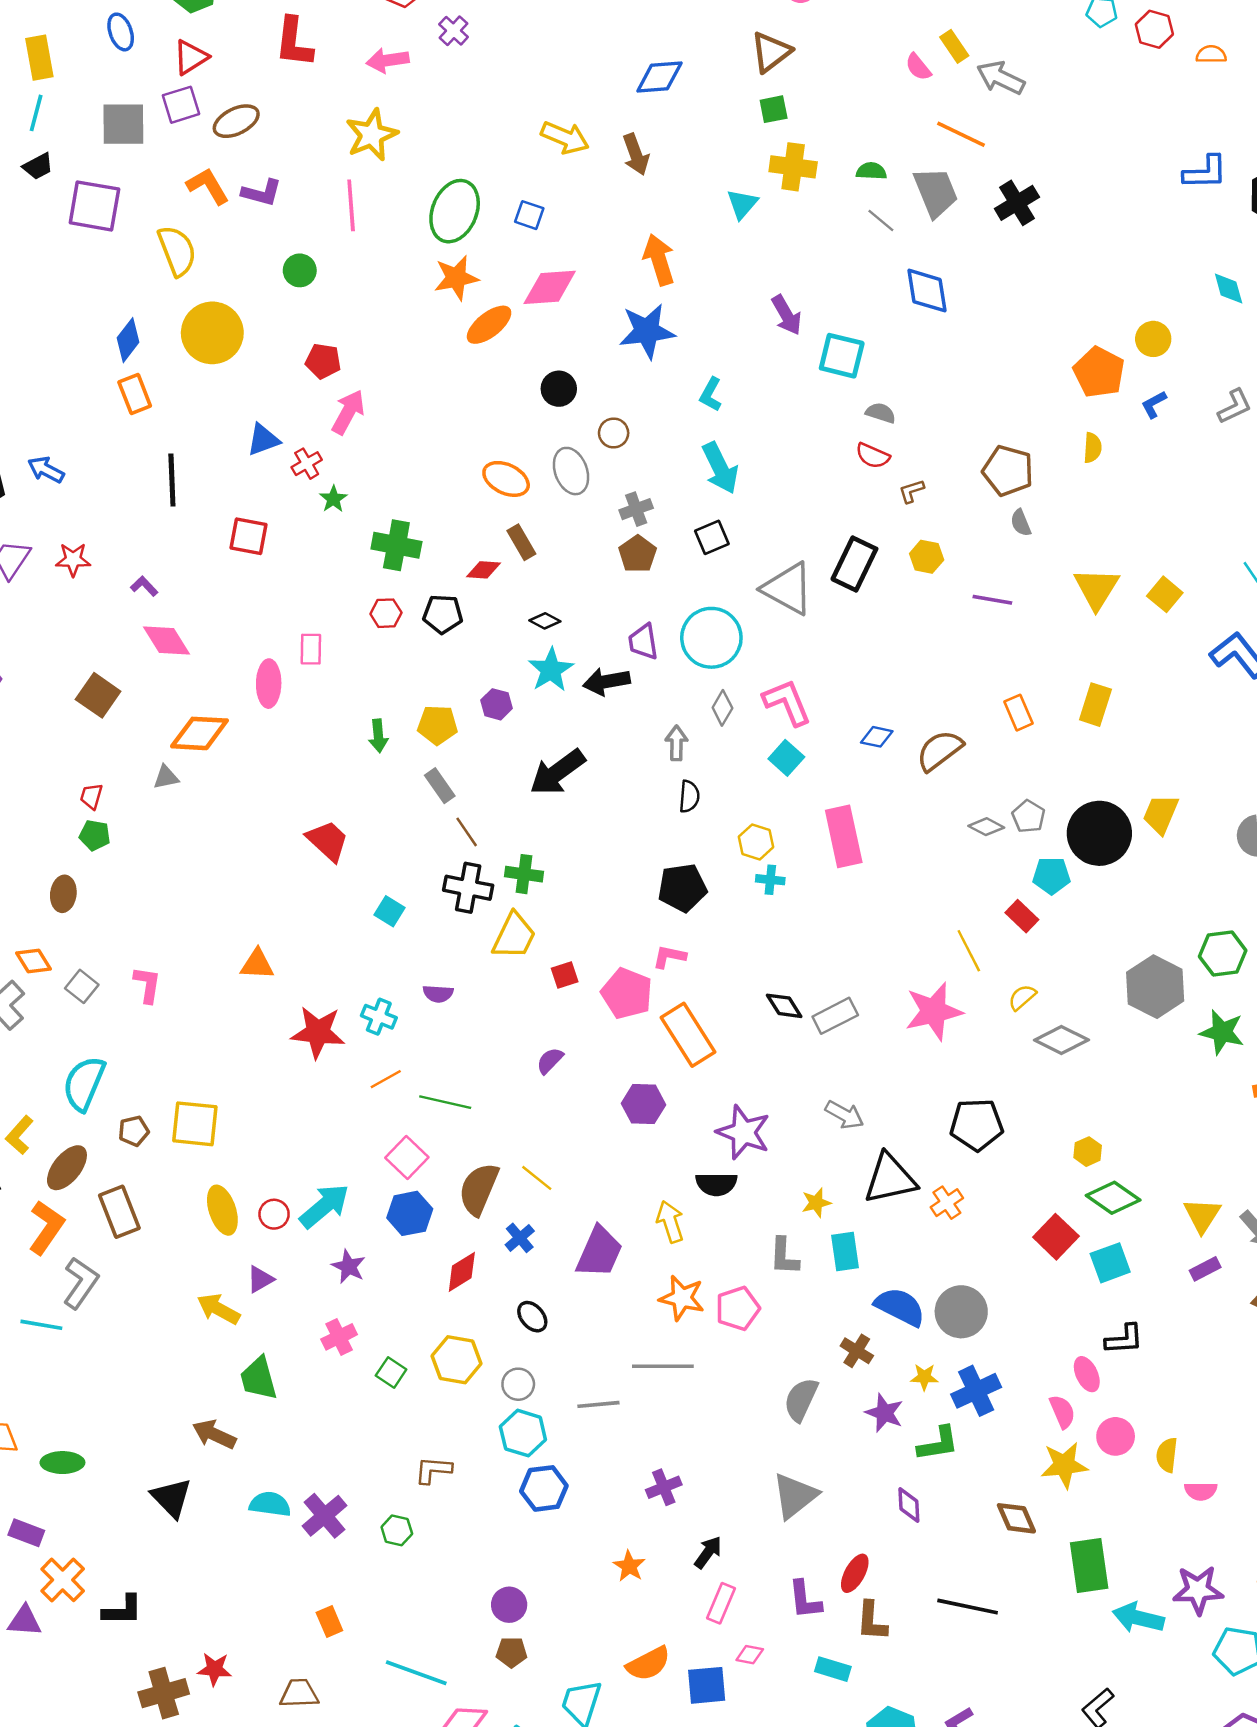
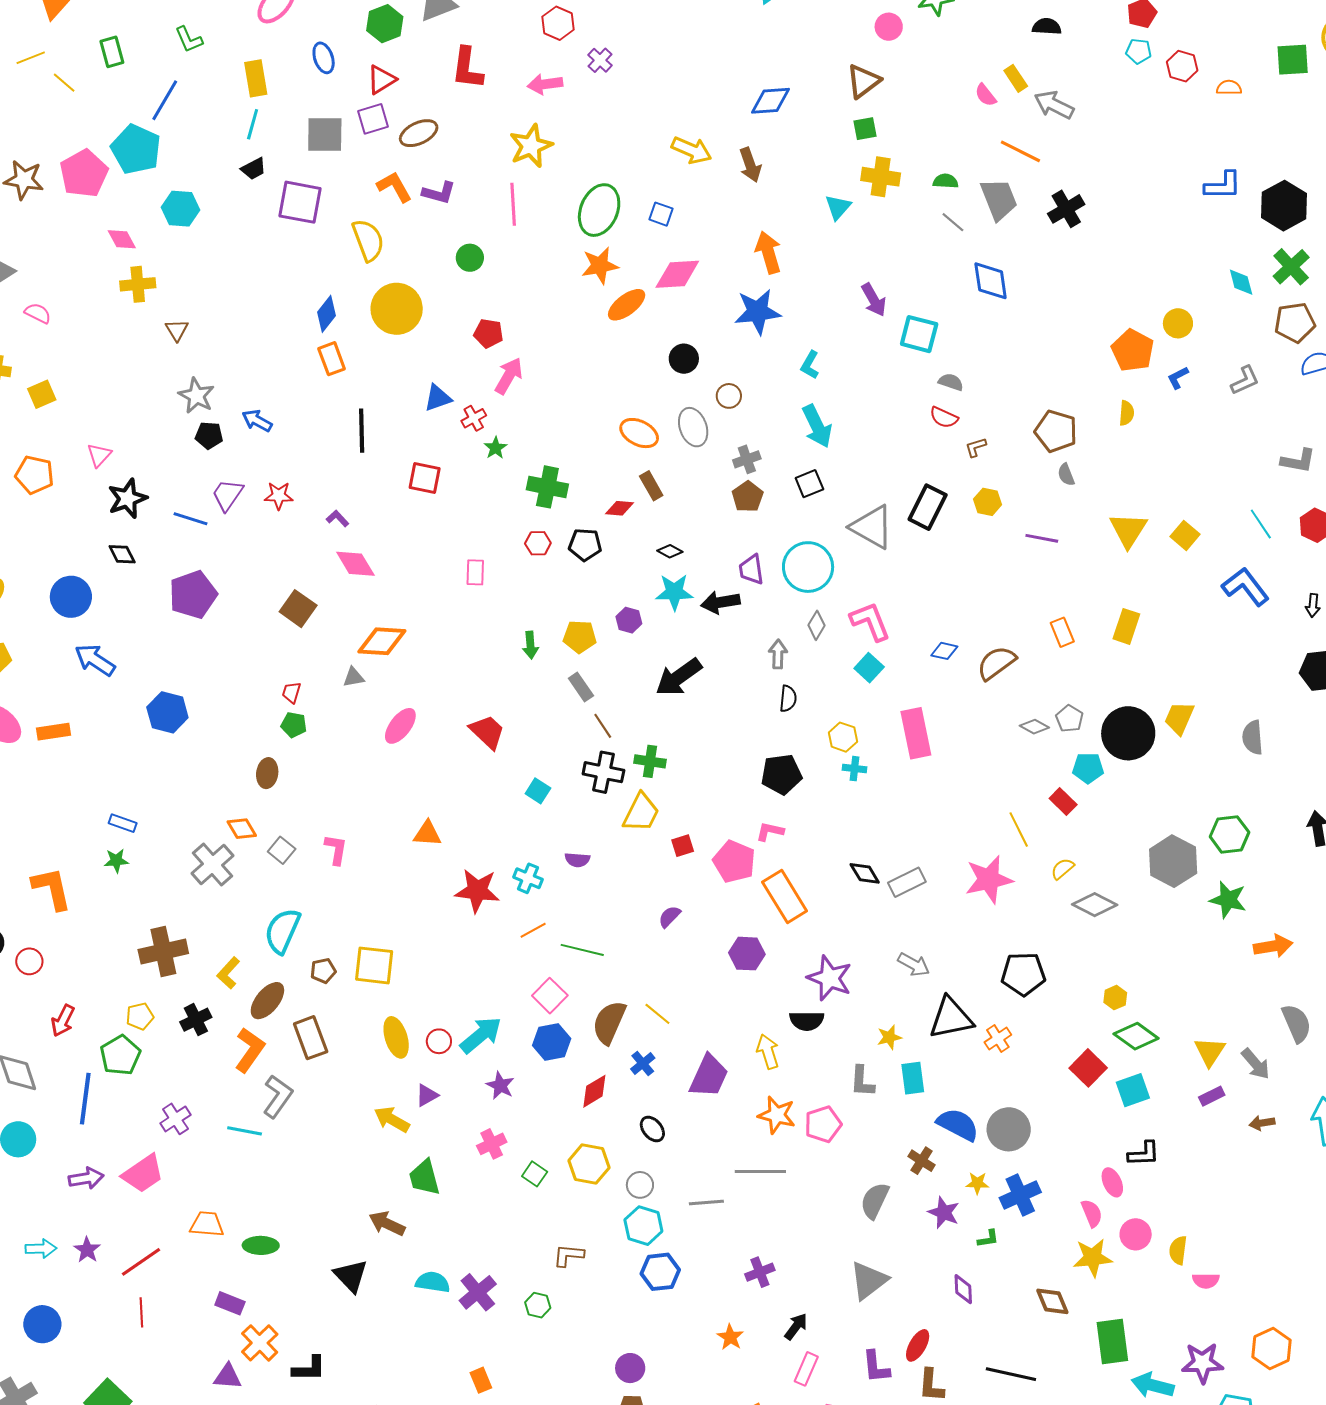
cyan star: (551, 670) -> (674, 592), turned 30
pink ellipse: (269, 684) -> (400, 726), moved, turned 36
green L-shape: (938, 1444) -> (988, 1239), size x0.6

